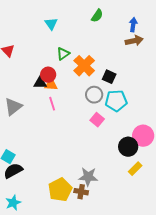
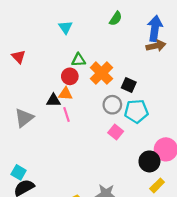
blue arrow: (133, 25) -> (155, 28), size x1.6
green triangle: (63, 54) -> (79, 60), turned 32
red circle: (48, 75) -> (70, 76), moved
black triangle: (40, 83) -> (53, 100), moved

